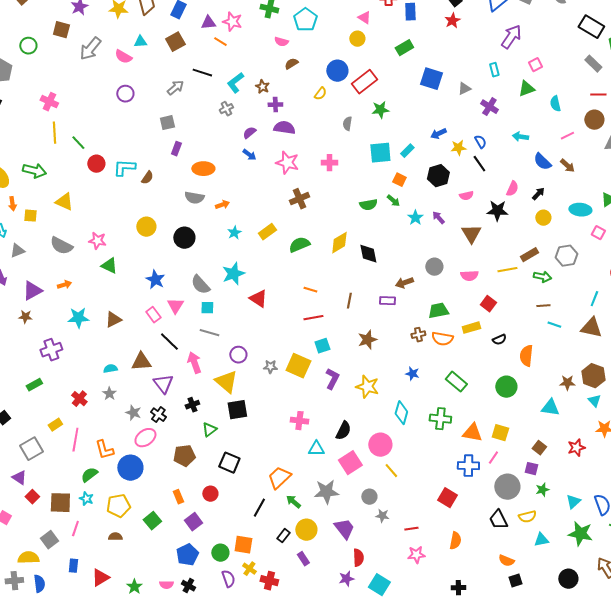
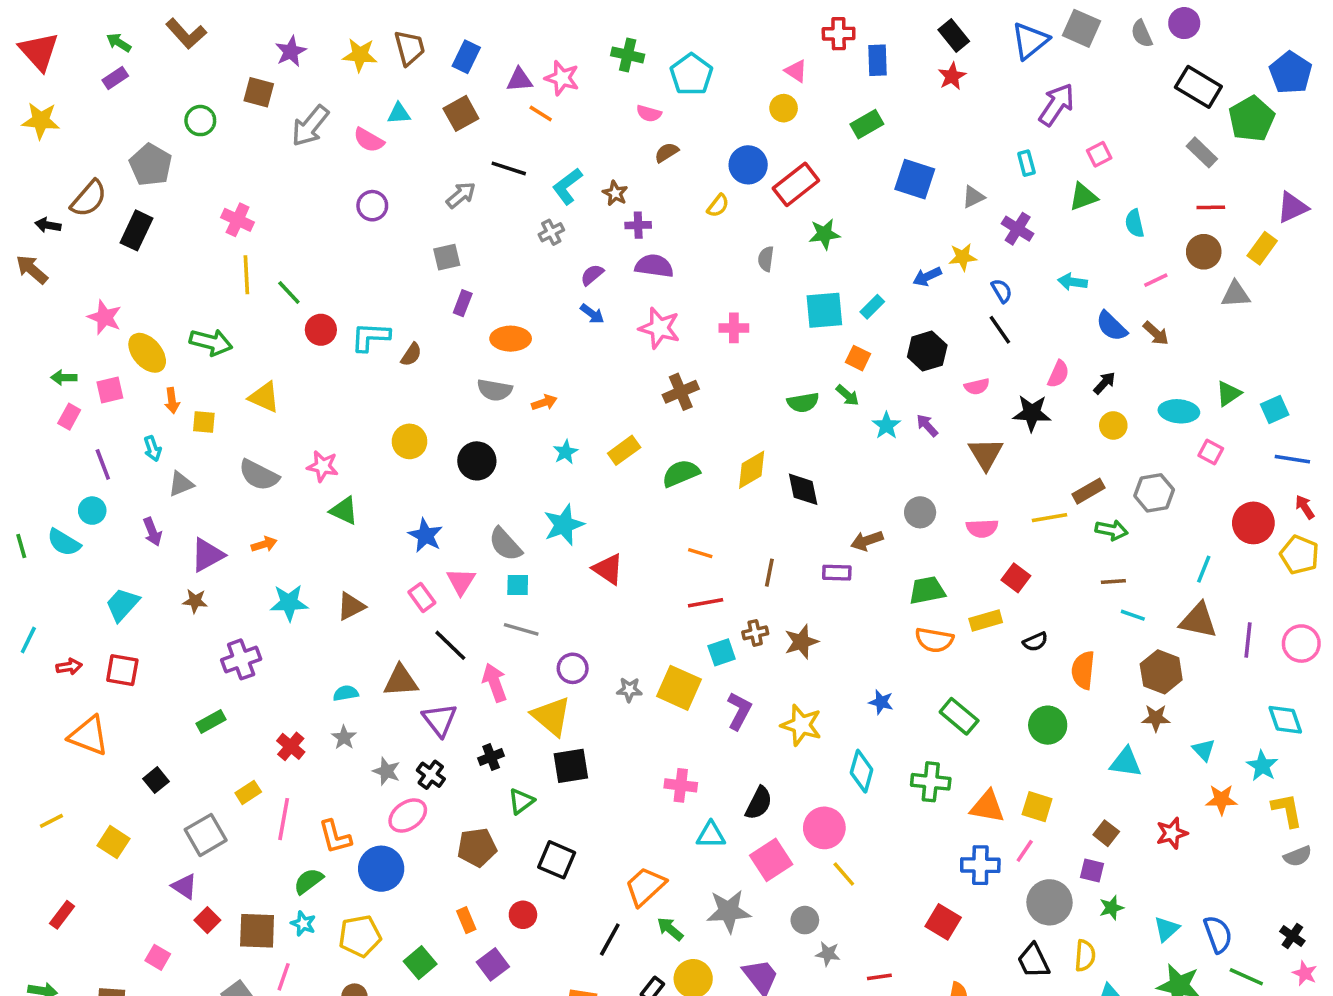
yellow star: (458, 148) -> (963, 257), moved
brown cross: (418, 335) -> (755, 633), moved
brown hexagon: (593, 376) -> (1161, 672), moved
yellow semicircle: (527, 517) -> (1085, 956), turned -72

